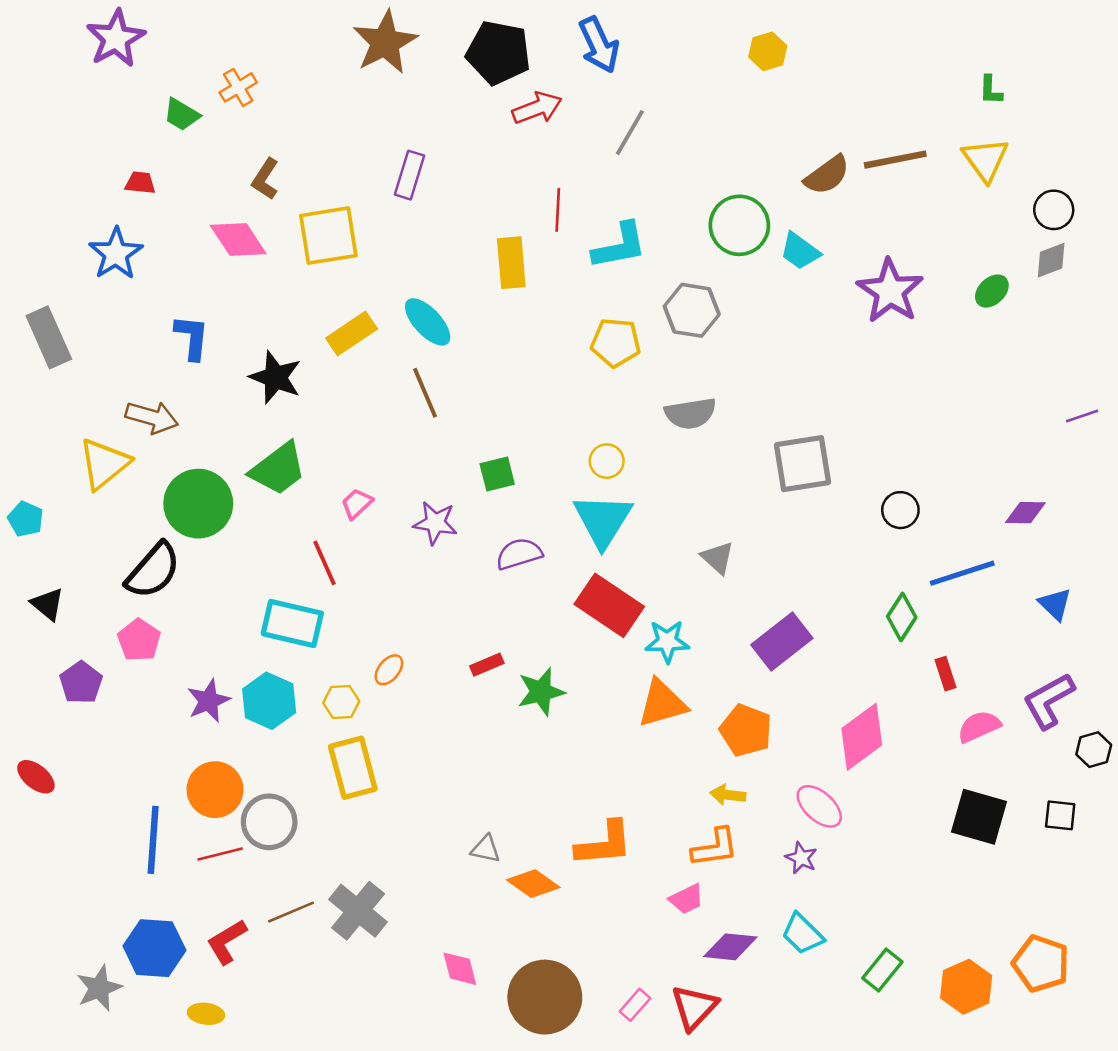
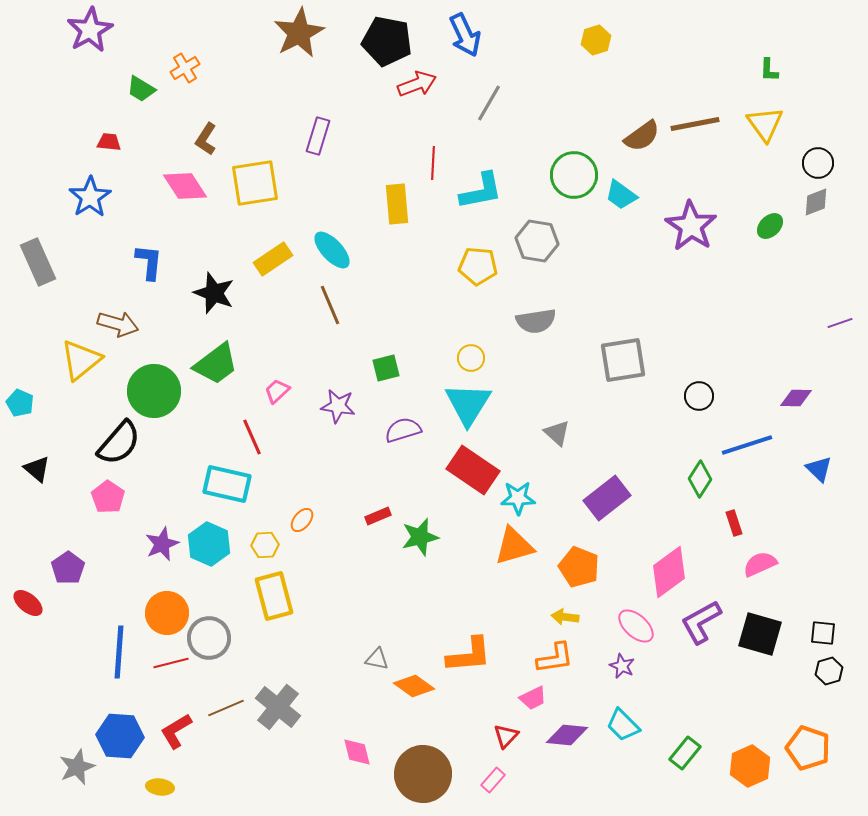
purple pentagon: (81, 683) -> (68, 568), moved
purple L-shape: (1049, 701) -> (701, 622), moved
black hexagon: (1094, 750) -> (829, 671), moved
red triangle: (694, 1007) -> (506, 736), moved, size x0.7

